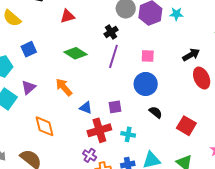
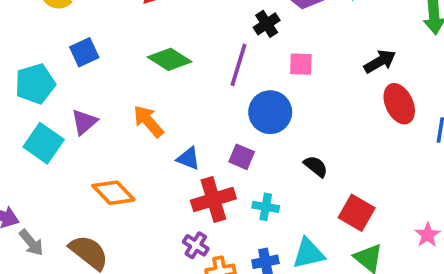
black cross: (111, 32) -> (267, 24), moved
blue circle: (146, 84) -> (270, 112), moved
purple square: (115, 107) -> (242, 157), turned 32
orange diamond: (44, 126) -> (113, 193), turned -30
red square: (186, 126) -> (357, 213), moved

